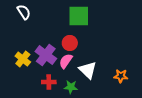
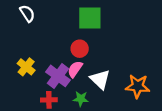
purple cross: (46, 55) -> (58, 76), moved
orange star: (121, 76) -> (138, 86), size x1.5
red cross: (49, 82) -> (49, 100), moved

